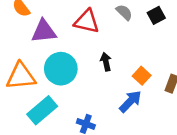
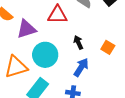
blue arrow: (130, 101) -> (81, 67), moved

